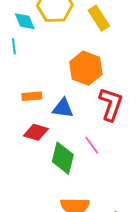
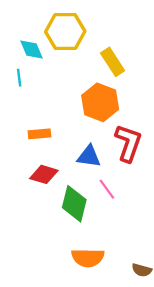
yellow rectangle: (99, 18) -> (113, 62), moved
blue triangle: (63, 108) -> (89, 156), moved

